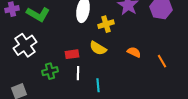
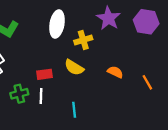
white line: (78, 73) -> (41, 96), moved

